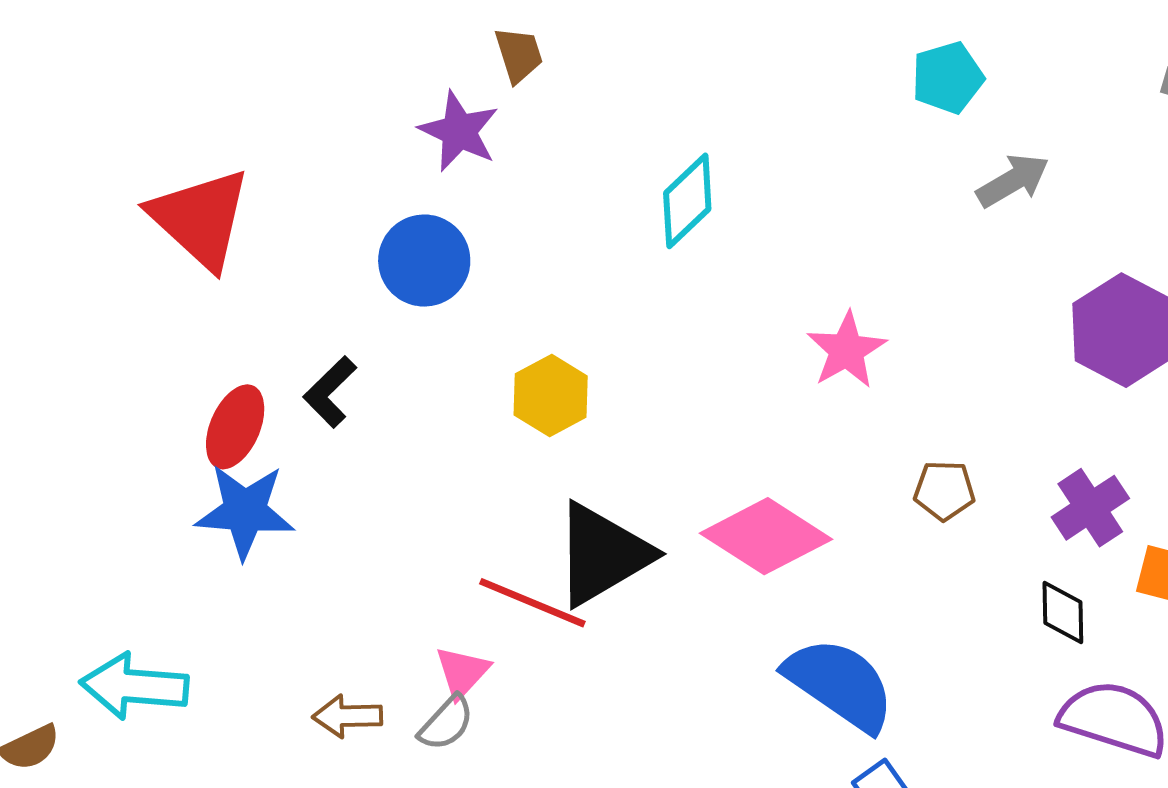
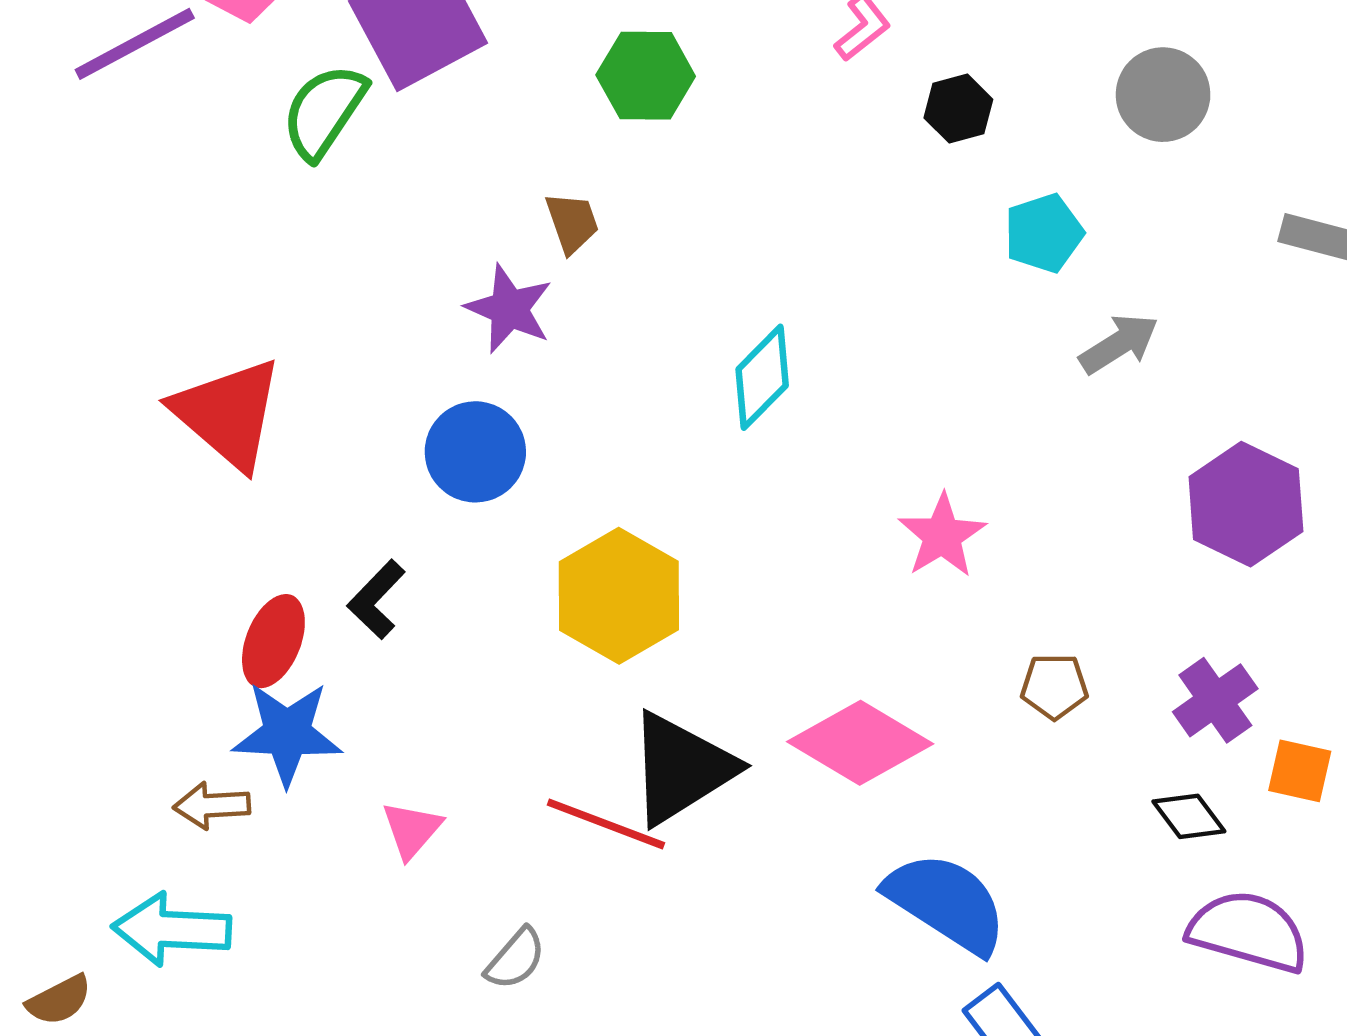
yellow hexagon: (551, 395) -> (619, 596), size x1.5
black diamond: (1063, 613) -> (1189, 816), turned -34
pink triangle: (462, 672) -> (412, 830), moved
brown arrow: (347, 716) -> (212, 805), moved

